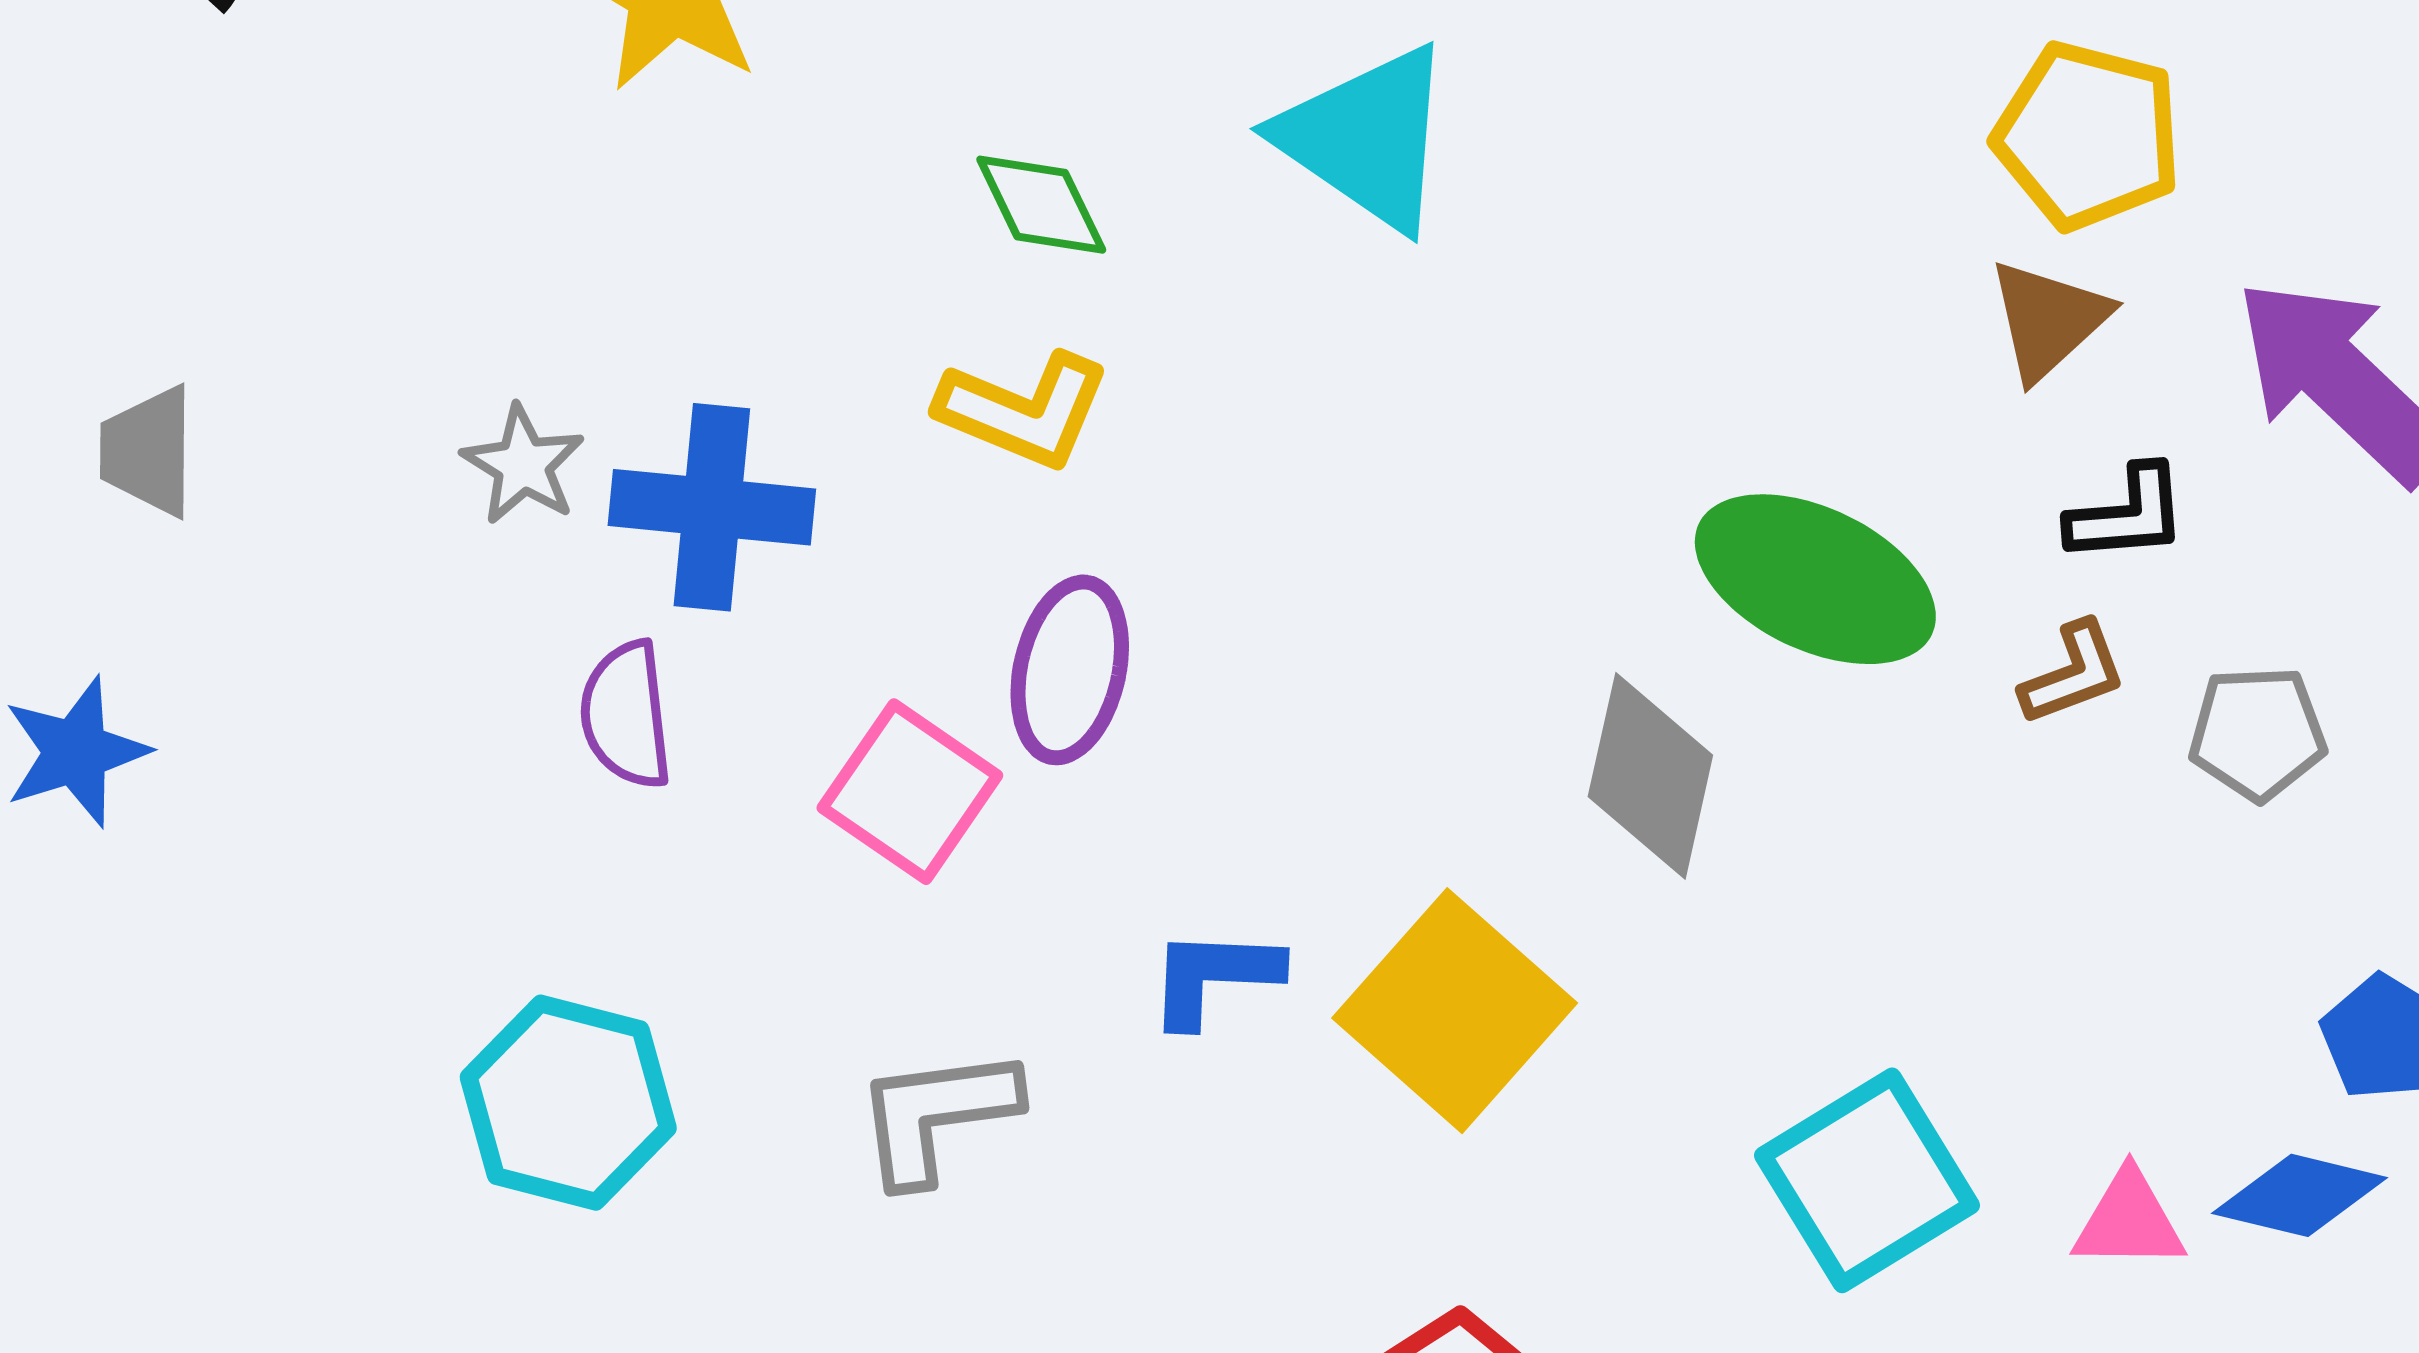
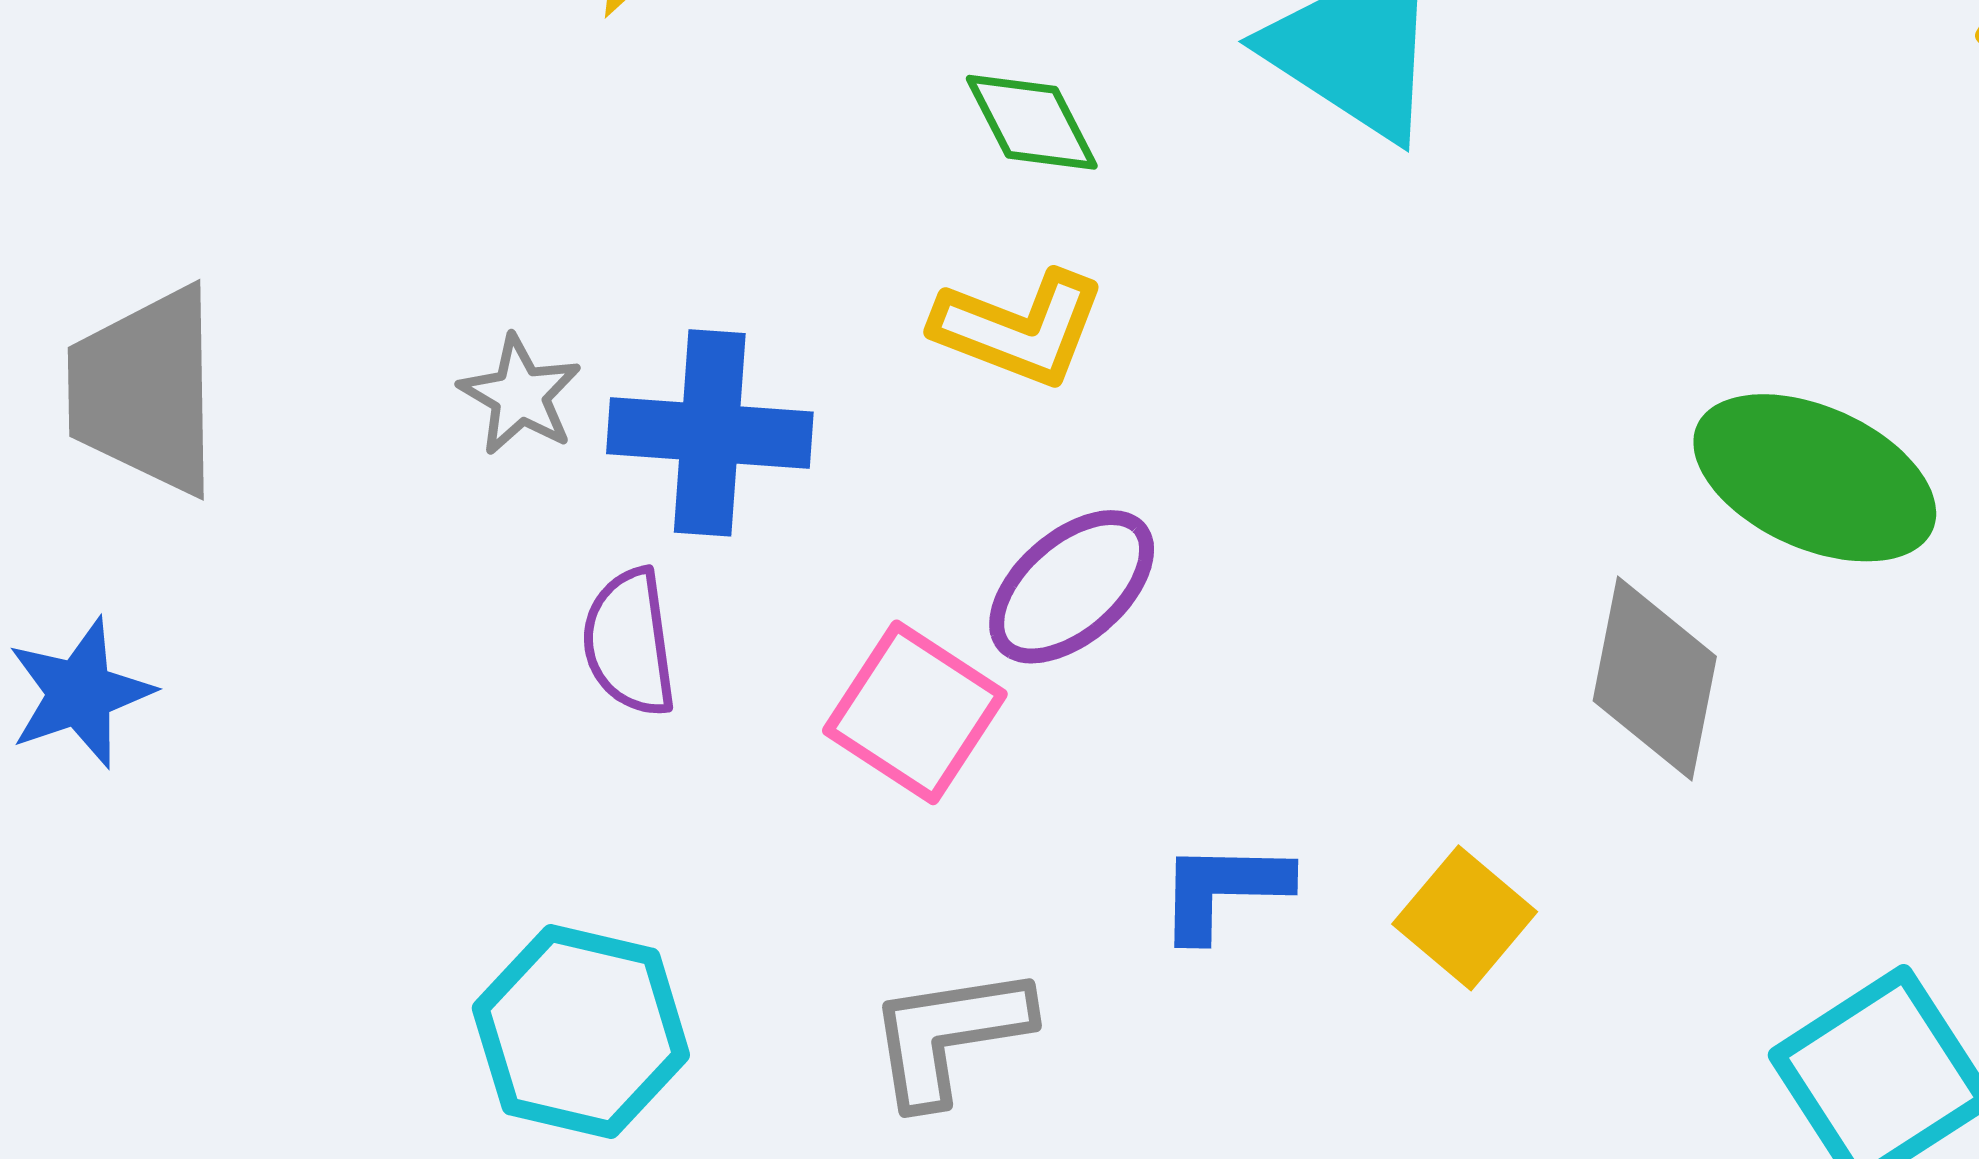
gray trapezoid: (148, 451) -> (145, 391), size x1.6
purple ellipse: (1070, 670) -> (1072, 587), turned 38
yellow square: (1455, 1011) -> (1465, 918), size x0.6

